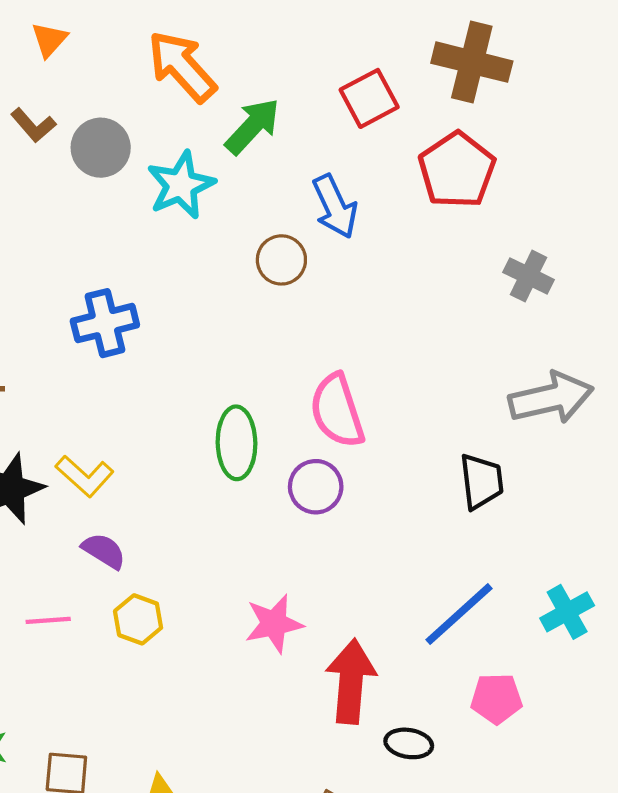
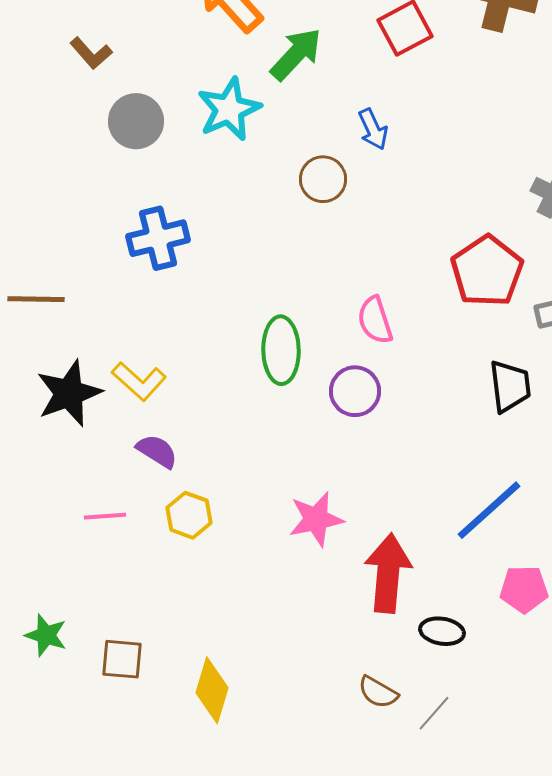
gray circle: (101, 148) -> (136, 121), moved
red pentagon: (457, 170) -> (487, 271), moved
blue arrow: (335, 206) -> (373, 129), size x0.7
pink semicircle: (337, 411) -> (375, 320), size x0.7

